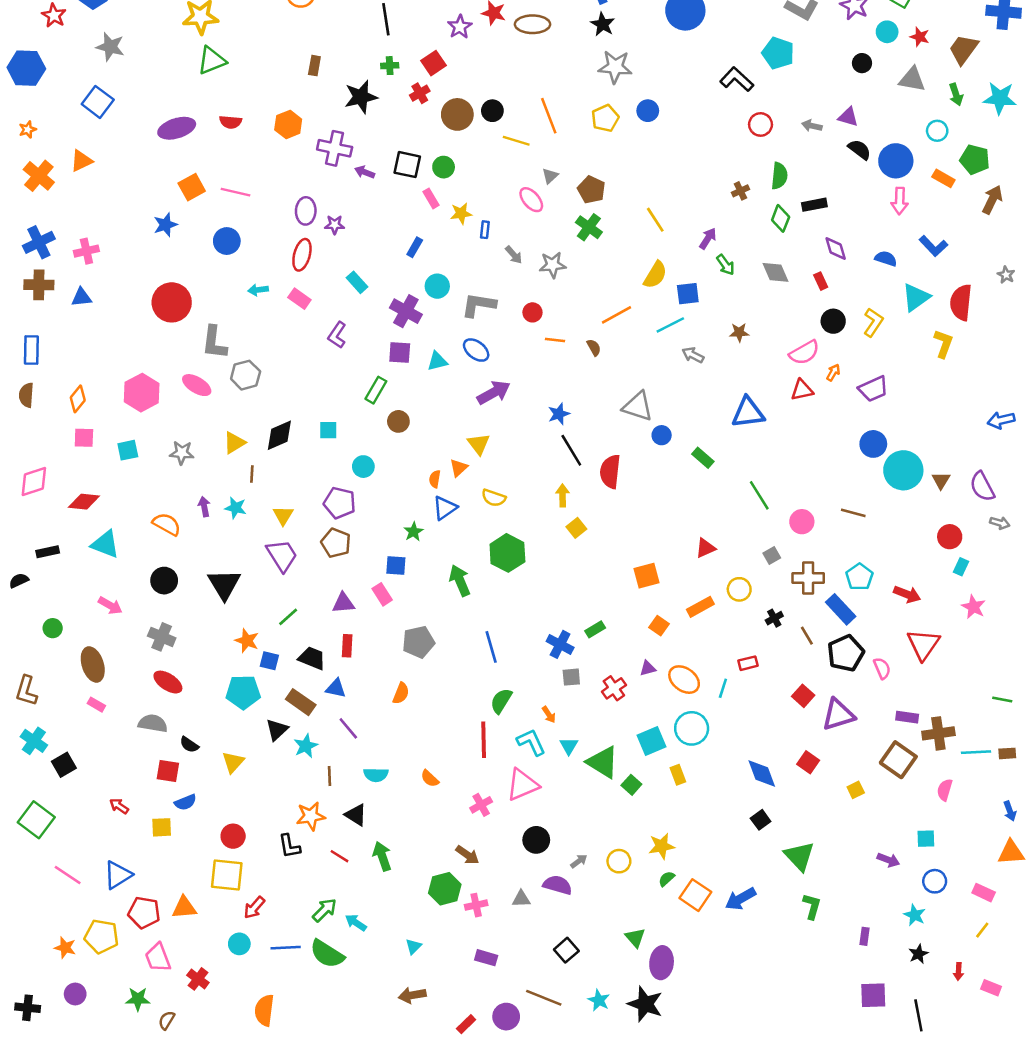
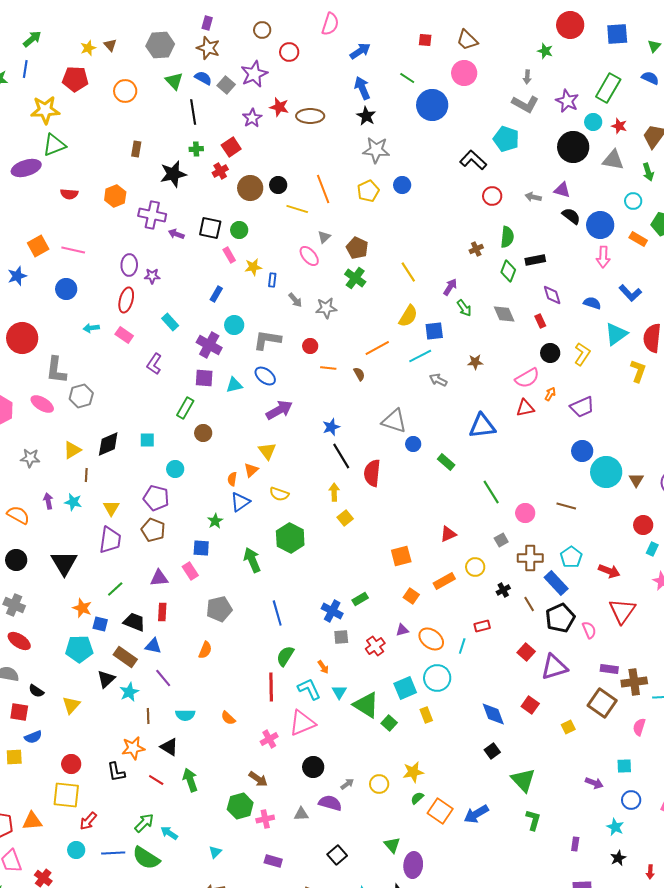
black circle: (862, 63) -> (573, 147), size x2.0
purple ellipse: (177, 128) -> (26, 168), moved
purple trapezoid: (282, 555) -> (110, 540), turned 40

